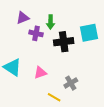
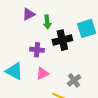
purple triangle: (23, 18) -> (29, 14), moved
purple cross: (36, 33) -> (37, 50), moved

